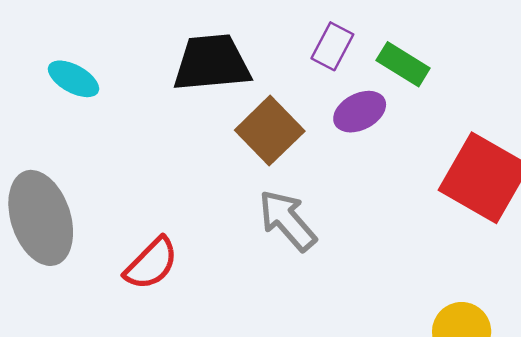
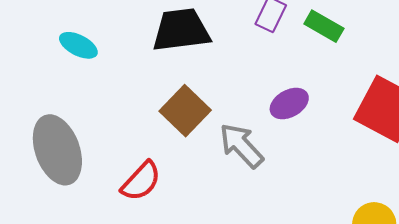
purple ellipse: (360, 112) -> (289, 104), moved
brown square: (270, 131) -> (185, 111), moved

